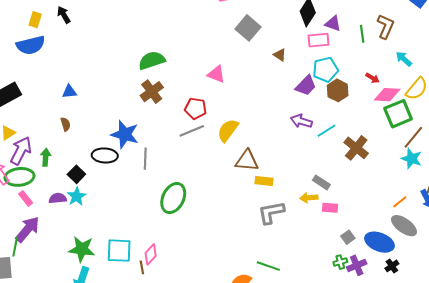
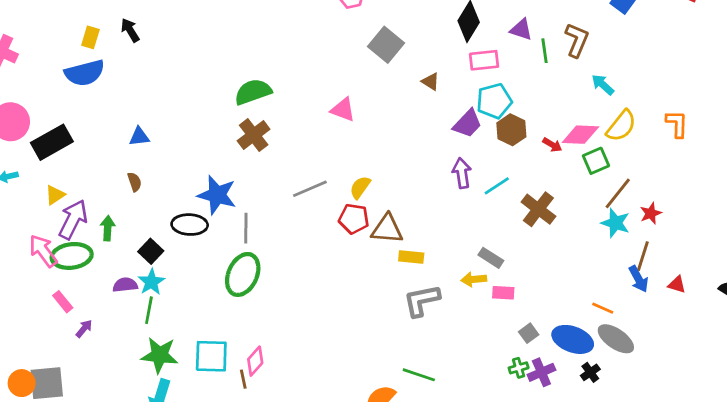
purple triangle: (333, 24) -> (521, 30), moved
red arrow: (372, 78) -> (552, 145), moved
red pentagon: (196, 108) -> (354, 219), moved
green square: (398, 114) -> (596, 161), size x0.7
purple arrow: (301, 121) -> (462, 173), turned 65
yellow semicircle: (228, 130) -> (360, 187), size x0.7
pink rectangle: (26, 198) -> (63, 302), moved
green ellipse: (173, 198) -> (243, 274), moved
orange line: (400, 202) -> (603, 308), moved, turned 63
gray ellipse: (404, 226) -> (616, 339), moved
purple arrow: (28, 229) -> (84, 329), size x0.5
green line: (15, 247) -> (149, 310), moved

